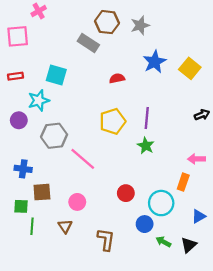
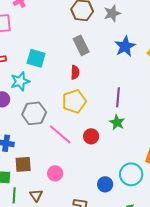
gray rectangle: (88, 43) -> (81, 45), moved, turned 30
red semicircle: (117, 78) -> (75, 72), moved, turned 104
yellow pentagon: (113, 121) -> (74, 101), moved
red circle: (126, 193) -> (91, 136), moved
blue circle: (145, 224) -> (105, 184), moved
brown triangle: (65, 226) -> (36, 195), moved

